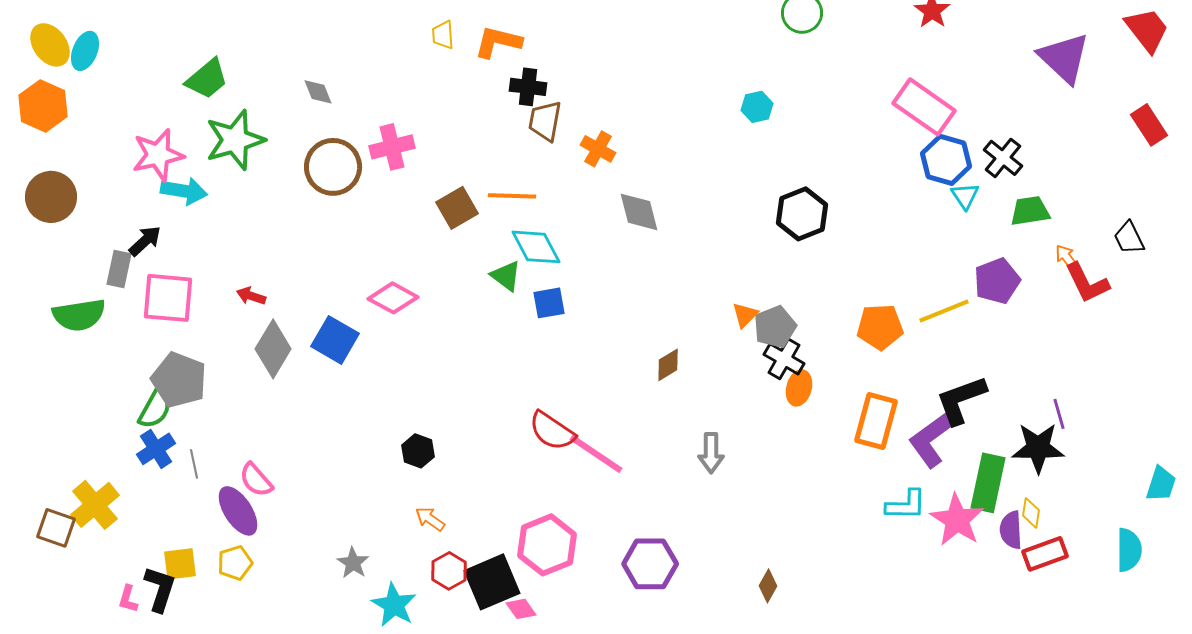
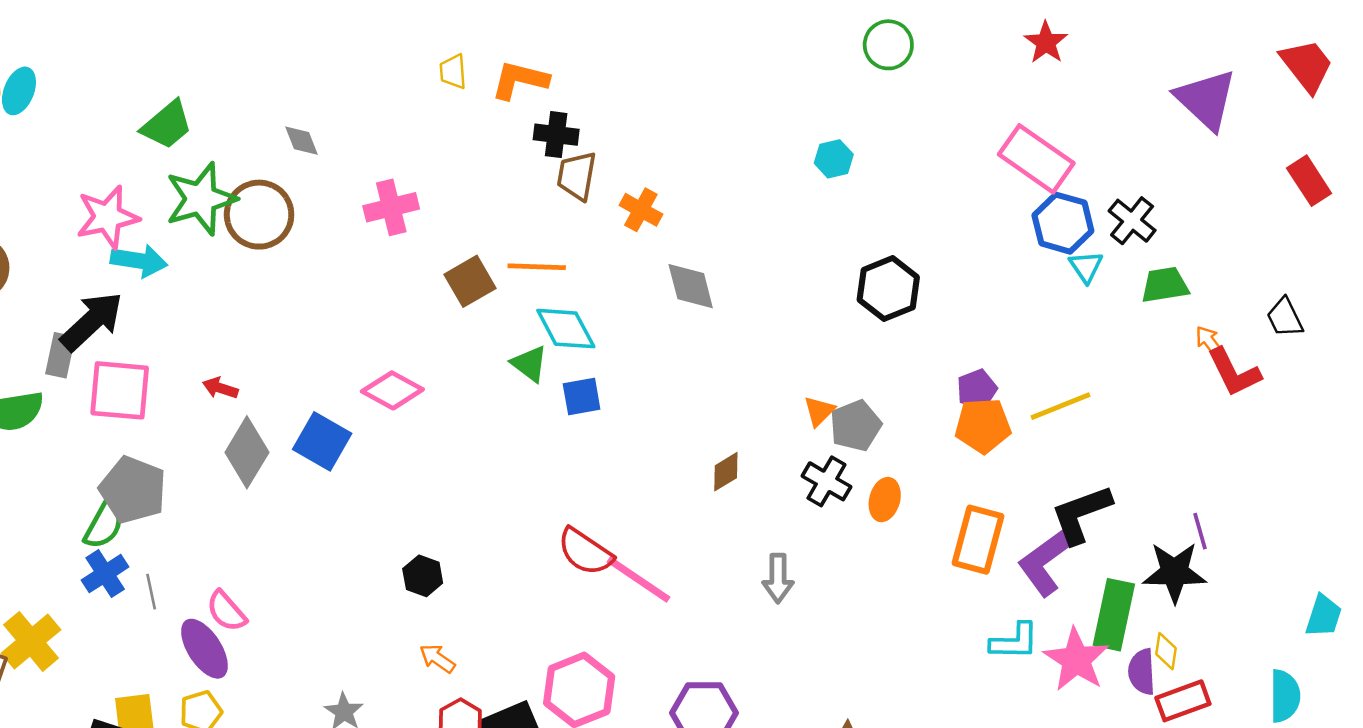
brown circle: (333, 167) -> (259, 215), moved
black arrow: (145, 241) -> (92, 321), size x1.6
purple pentagon: (997, 281) -> (977, 389), moved, size x0.7
black cross: (784, 359) -> (826, 481), moved

